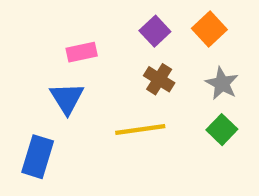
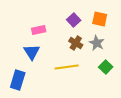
orange square: (209, 29) -> (100, 19), turned -35
gray star: (222, 83) -> (97, 43), moved

